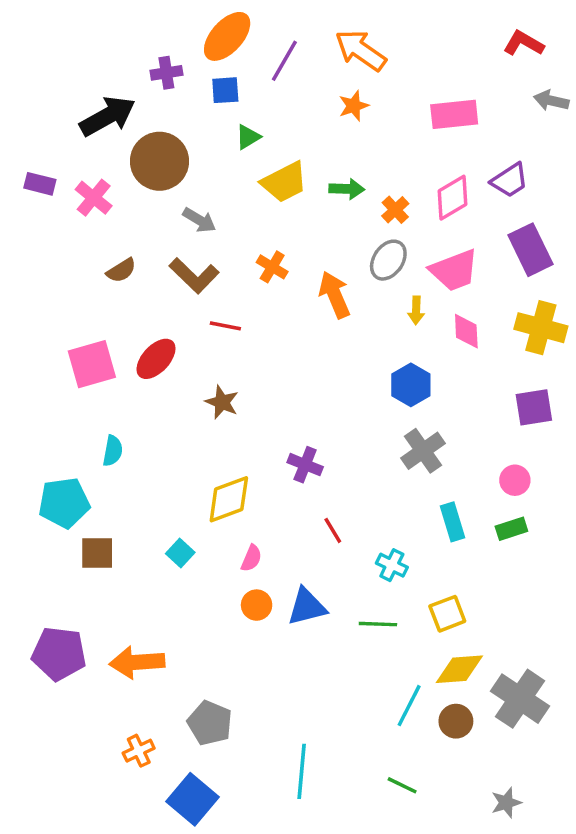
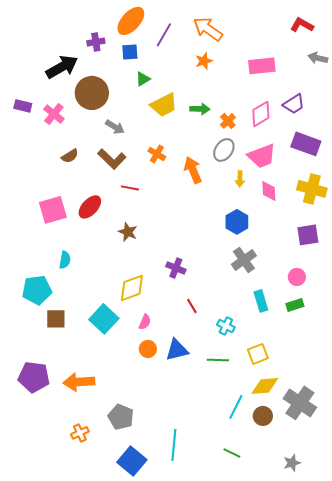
purple rectangle: (530, 250) -> (306, 144), turned -44
cyan square: (180, 553) -> (104, 319), size x1.8
blue square: (192, 799) -> (132, 461), moved

